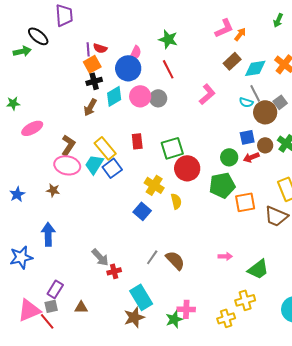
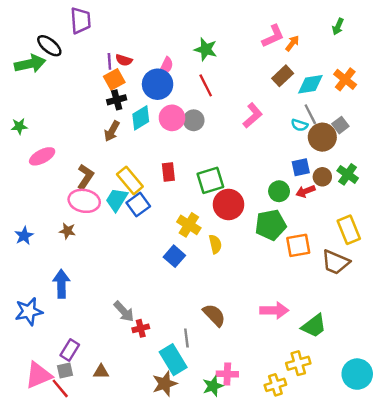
green arrow: (22, 51) -> (30, 64), size x1.4
pink arrow: (225, 256) -> (274, 310), size x1.6
gray line: (152, 257) -> (186, 338), moved, turned -42

